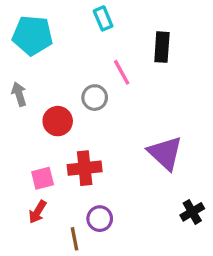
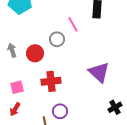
gray arrow: (19, 94) -> (12, 50), moved
pink square: (43, 178) -> (17, 87), moved
red arrow: (37, 212) -> (15, 109), moved

